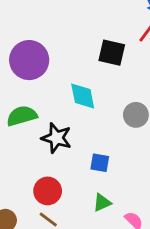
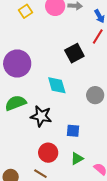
black square: (112, 53) -> (74, 53), turned -36
red circle: (48, 191) -> (48, 153), moved

